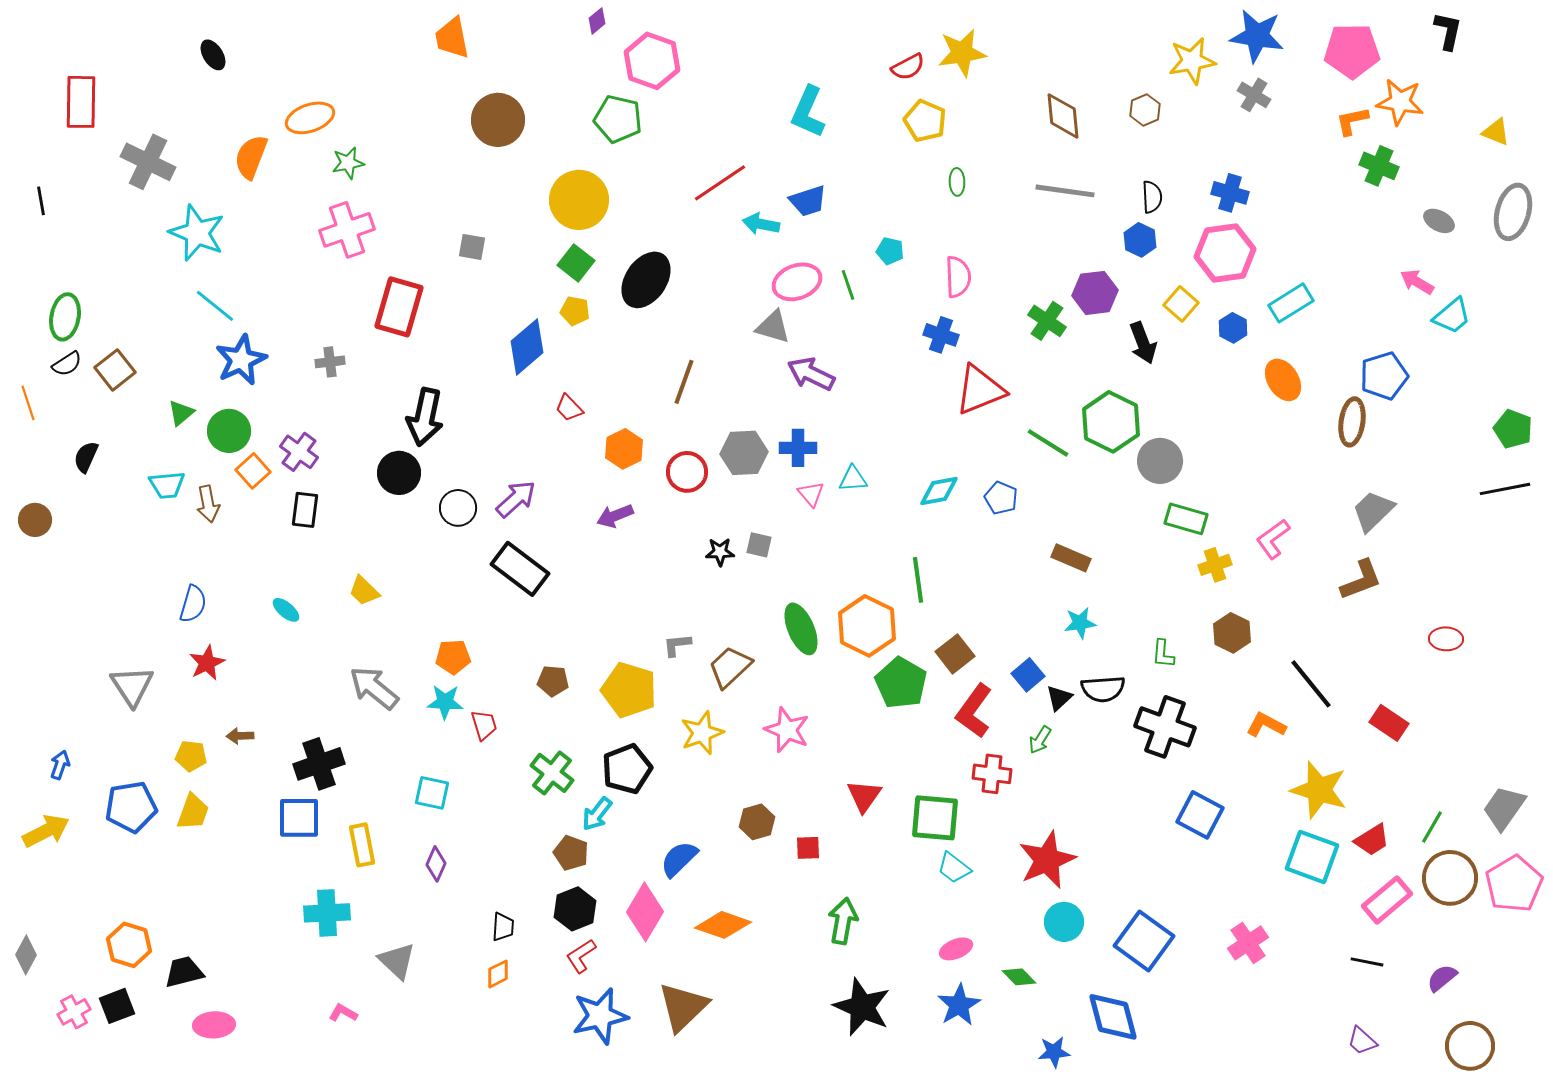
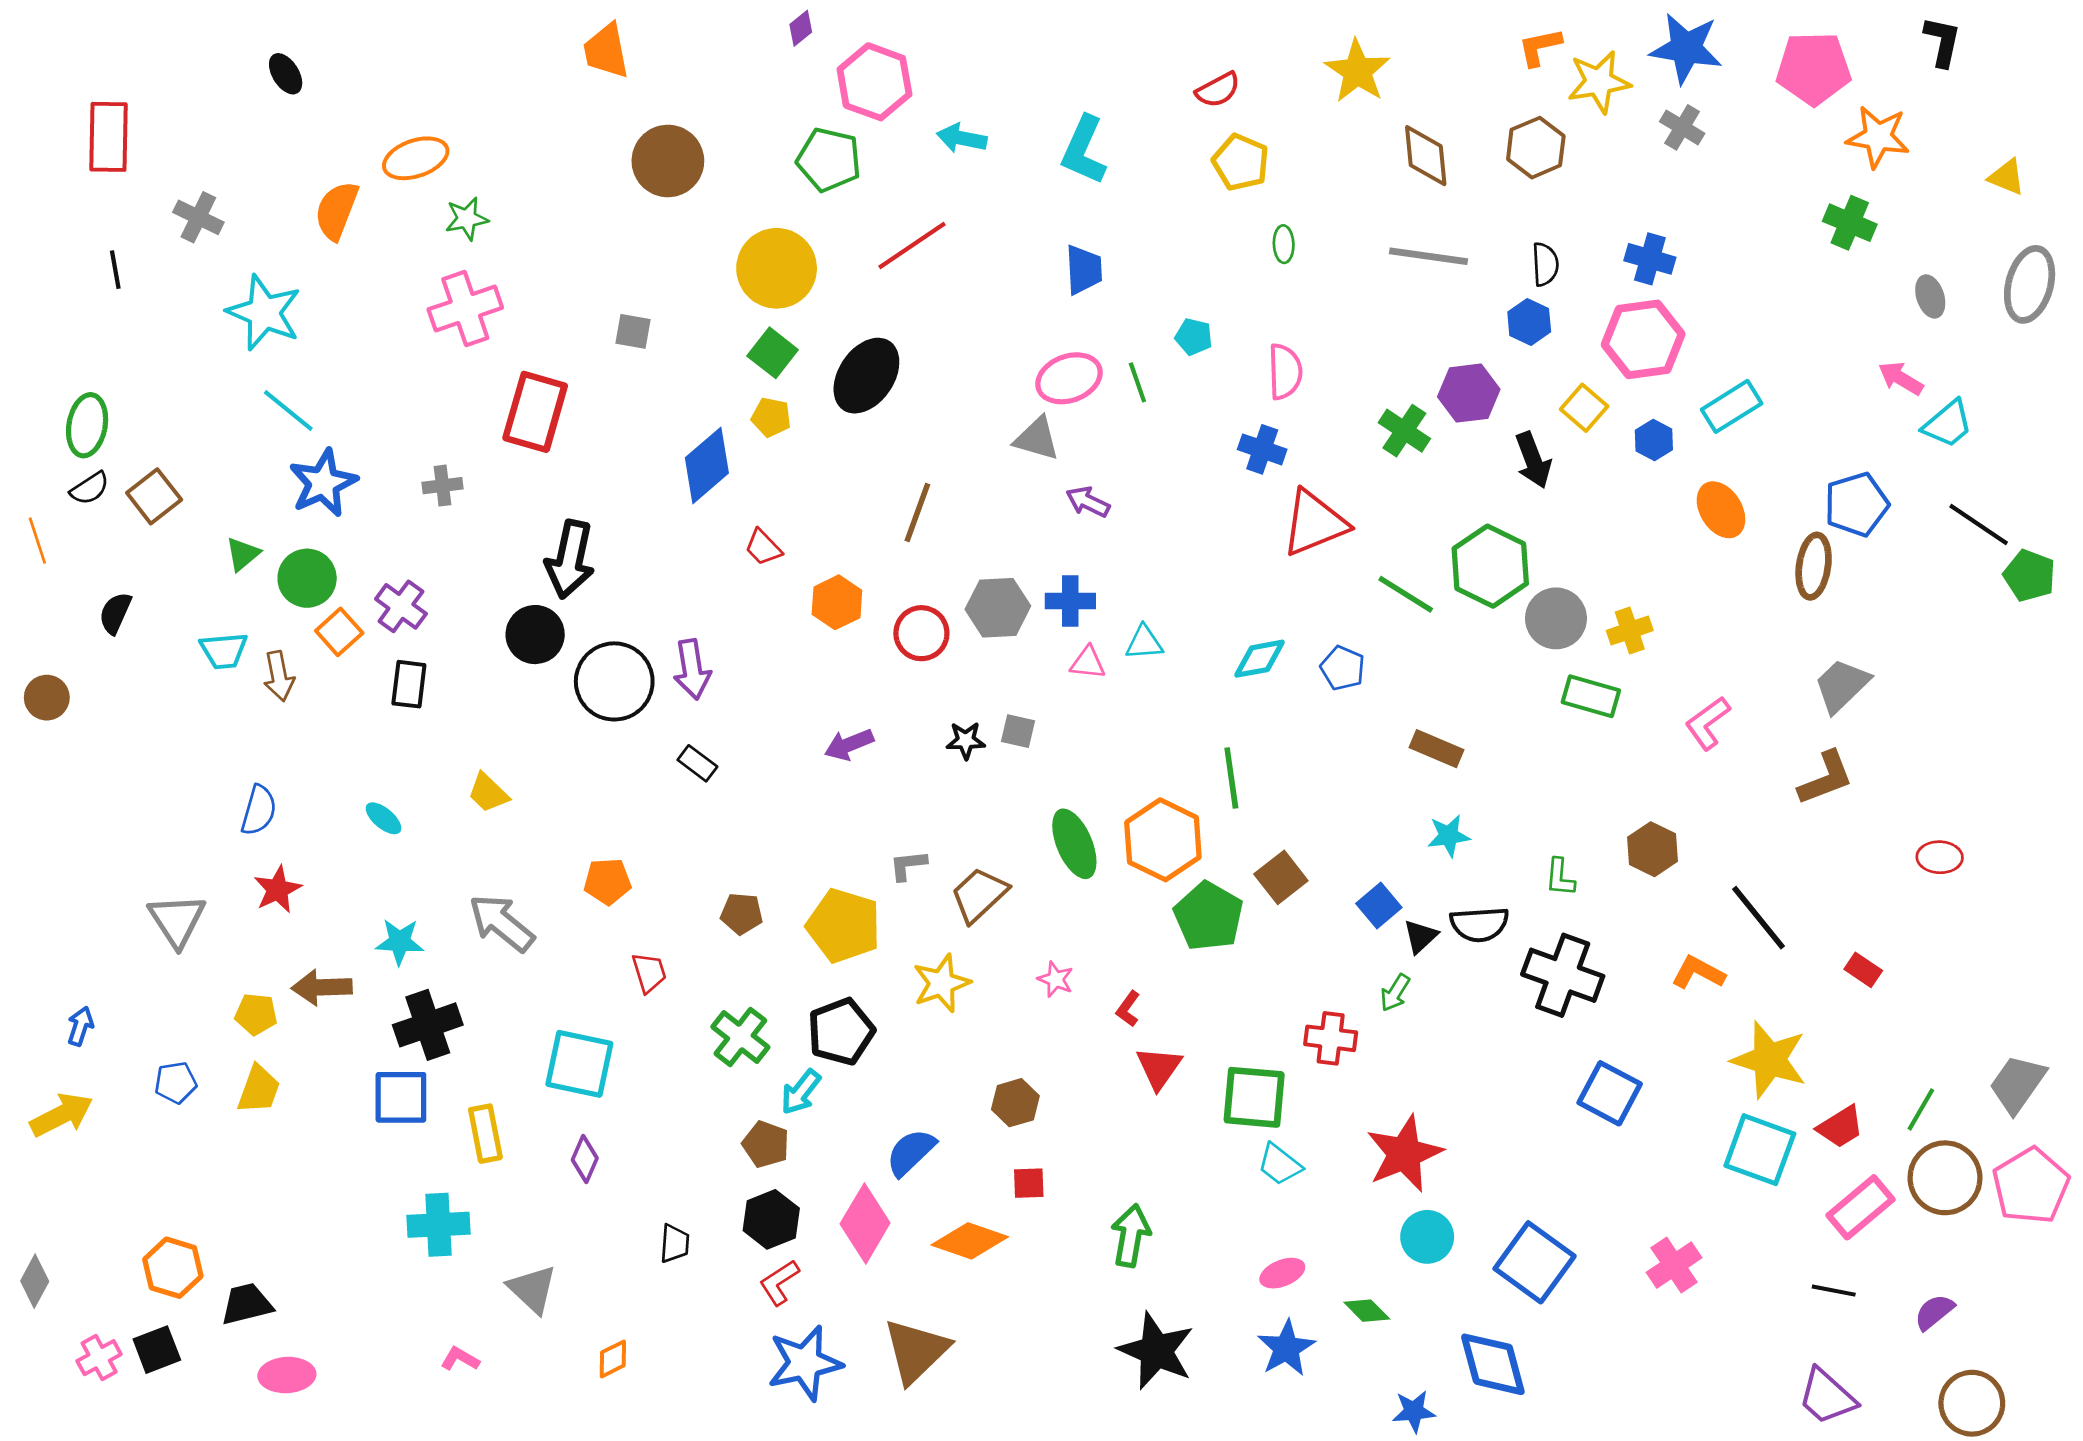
yellow star: (962, 53) -> (1357, 71), moved, turned -30
brown hexagon: (1145, 110) -> (1536, 148), size x1.4
orange L-shape: (1352, 121) -> (1540, 47), moved
gray cross: (148, 162) -> (198, 217), size x0.7
red line: (720, 183) -> (912, 245), moved
black line: (41, 201) -> (115, 270), moved
blue trapezoid: (808, 201) -> (1084, 270), turned -75
gray ellipse: (1439, 221) -> (1930, 296), turned 44
cyan arrow: (761, 224) -> (962, 138), moved
purple arrow: (811, 374) -> (1088, 502), size x0.7
black line: (1505, 489) -> (1979, 525), moved, turned 45
pink triangle: (811, 494) -> (1088, 663), turned -44
purple arrow: (516, 499) -> (692, 669), turned 123
black circle: (458, 508) -> (614, 681), size x1.6
purple arrow: (615, 516) -> (849, 745), moved
yellow cross: (1215, 565) -> (1630, 630), moved
black rectangle: (520, 569) -> (697, 763), size x0.5
cyan star: (445, 702) -> (400, 942), moved
red L-shape: (974, 711) -> (1128, 1009), moved, size x0.5
red rectangle: (1389, 723) -> (1863, 970), size x0.7
pink star: (787, 730) -> (1056, 979), size x0.6
brown arrow: (240, 736) -> (322, 987), size x1.6
cyan square: (432, 793) -> (579, 1064), size x1.5
blue pentagon: (131, 807) -> (176, 1083), size x0.6
red square: (808, 848) -> (1029, 1183), moved
orange diamond: (498, 974) -> (613, 1359), moved
purple trapezoid: (1362, 1041) -> (1827, 1396), size x1.5

